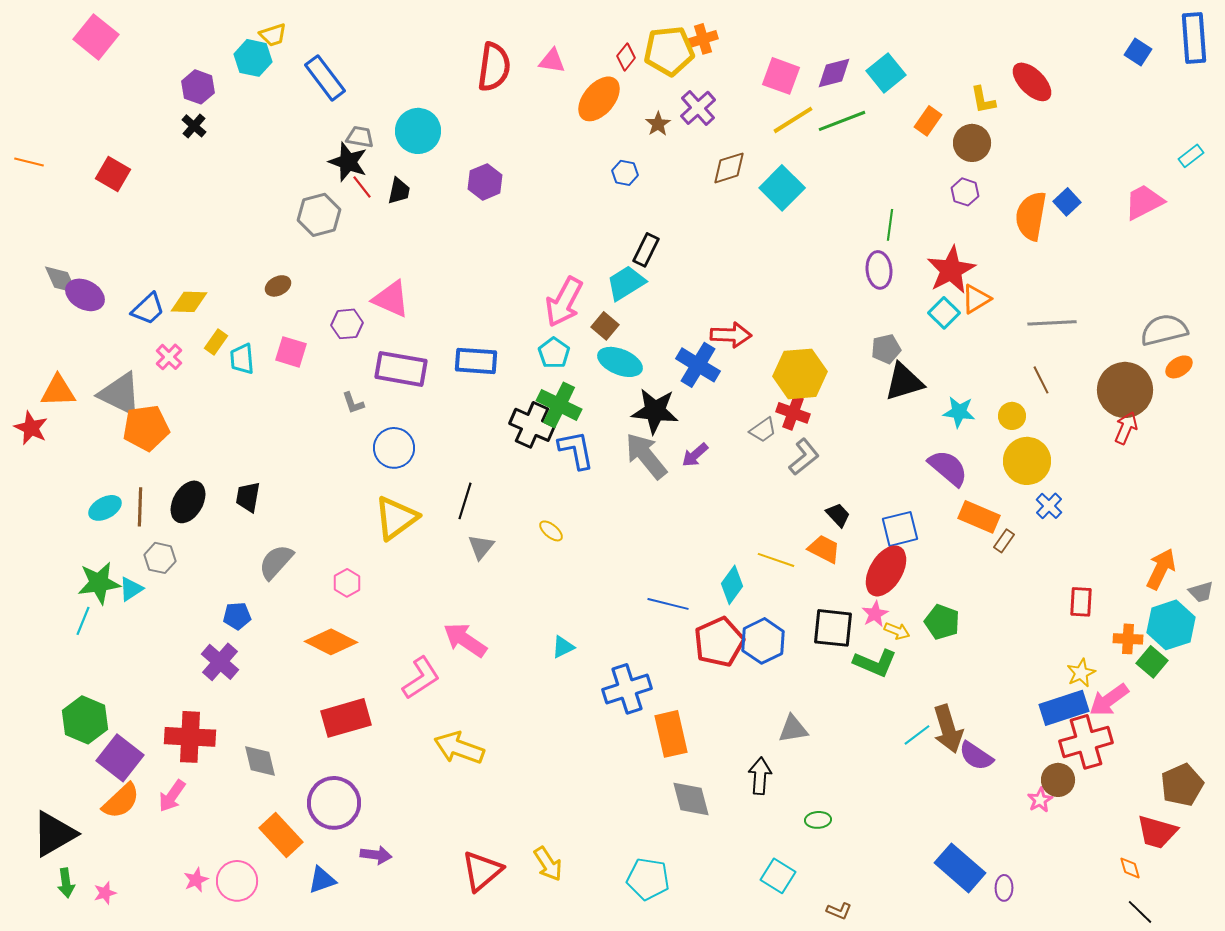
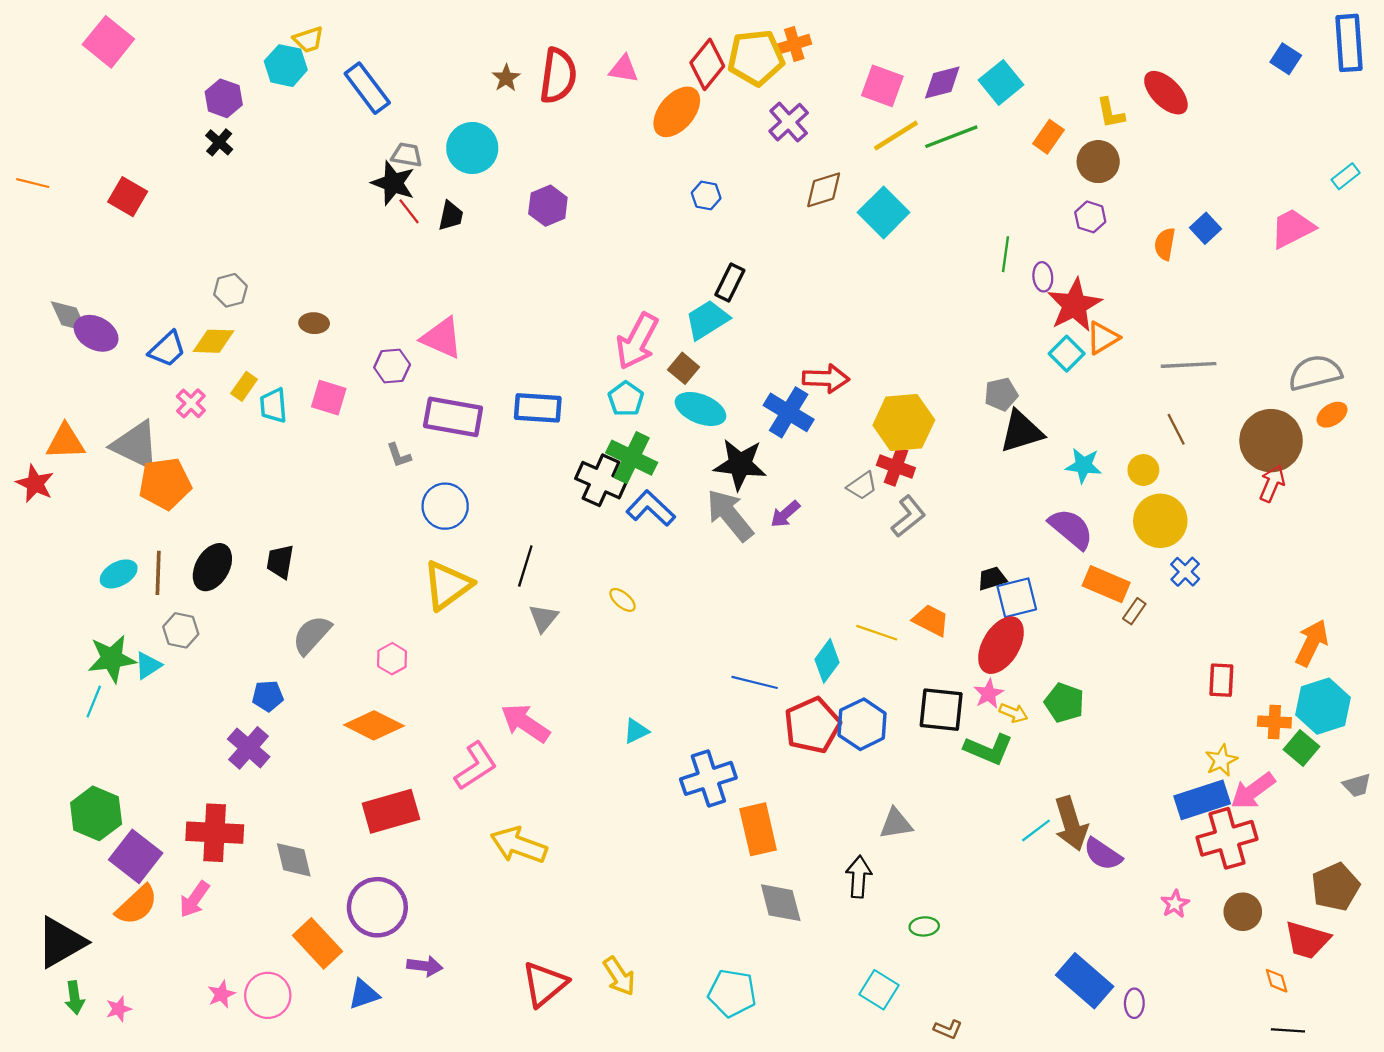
red diamond: (626, 57) -> (707, 64), size x1.6
brown star: (658, 124) -> (506, 78), moved
gray hexagon: (319, 215) -> (230, 290), moved, size x0.7
orange semicircle: (1031, 216) -> (1165, 244), size x0.6
purple ellipse: (879, 270) -> (1043, 277), moved, size x0.7
brown ellipse: (278, 286) -> (314, 323), turned 30
blue L-shape: (576, 450) -> (651, 508), turned -36
black trapezoid: (838, 515) -> (992, 578), moved, turned -64
gray trapezoid: (1201, 592) -> (1357, 785), moved
brown circle: (1058, 780) -> (1243, 912), moved
black line: (1140, 912) -> (1288, 1030), turned -40

